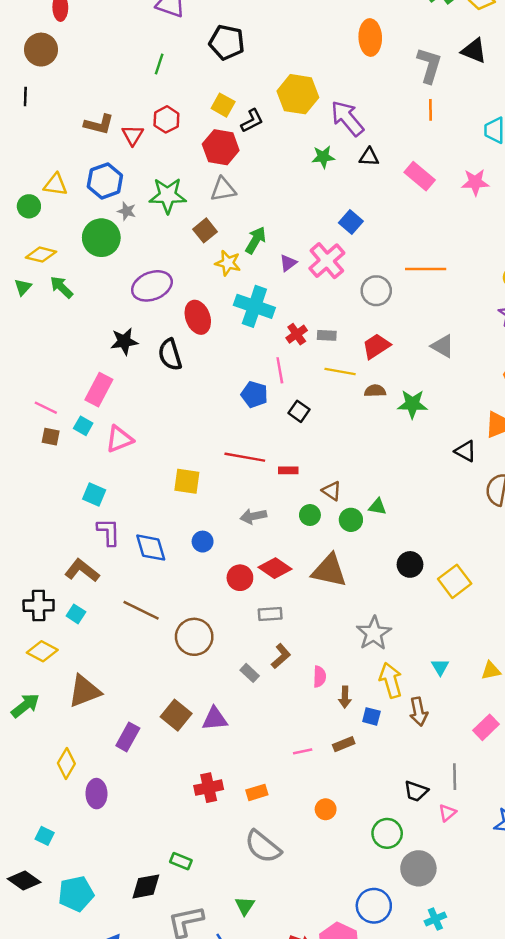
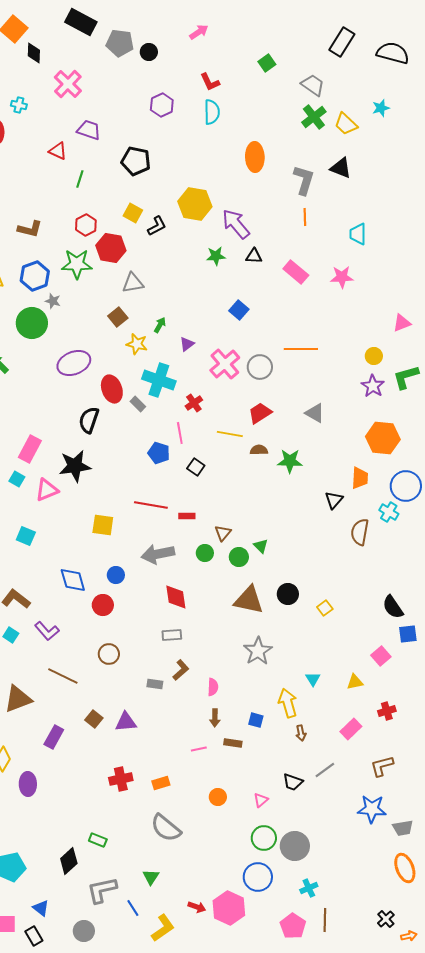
red triangle: (133, 135) -> (58, 151), moved, turned -36
red hexagon: (221, 147) -> (111, 248), moved
green star: (168, 195) -> (77, 264), moved
green arrow: (256, 240) -> (160, 325), size x0.7
pink cross: (327, 261) -> (225, 364), moved
gray rectangle: (327, 335) -> (138, 404), moved, turned 42
black star: (124, 341) -> (75, 466), moved, size x1.4
black semicircle: (170, 355) -> (89, 420), turned 36
black triangle: (465, 451) -> (334, 500), turned 42
brown triangle: (332, 491) -> (223, 533), turned 36
green triangle: (377, 507) -> (261, 546), turned 35
gray arrow: (253, 516) -> (158, 554), size x1.5
purple L-shape: (109, 532) -> (47, 631), moved, turned 140
red diamond: (275, 568) -> (176, 597), turned 48
brown triangle: (329, 570) -> (249, 600), moved
red circle: (240, 578) -> (103, 605), moved
yellow square: (455, 581) -> (325, 608), size x0.6
brown line: (141, 610) -> (63, 676), moved
brown circle: (194, 637) -> (109, 654), size x0.7
gray rectangle: (250, 673) -> (155, 684), turned -35
yellow arrow: (391, 680) -> (288, 703), moved
brown arrow: (345, 697) -> (215, 718), moved
brown arrow: (418, 712) -> (301, 733), moved, size x0.7
brown square: (176, 715) -> (94, 719), size x0.7
brown rectangle: (344, 744) -> (233, 743), turned 30
gray line: (455, 777) -> (325, 770), turned 55
pink triangle: (447, 813) -> (261, 800), moved
green circle: (387, 833) -> (264, 838), moved
black diamond: (146, 886) -> (69, 861), turned -32

